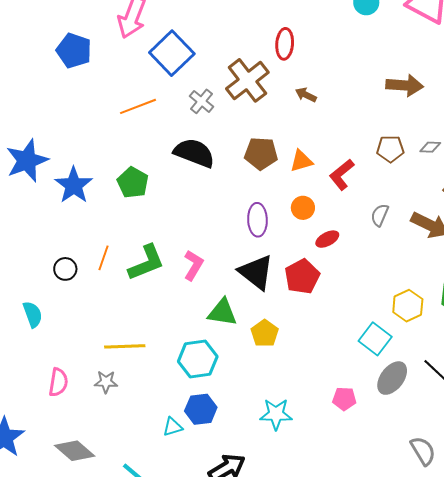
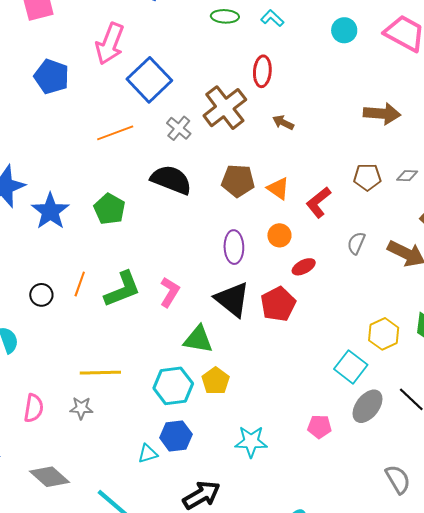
orange triangle: (301, 161) -> (278, 189), turned 50
yellow pentagon: (265, 333) -> (216, 381), moved

